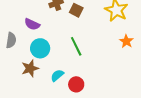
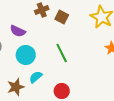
brown star: (30, 68) -> (16, 87), moved
cyan semicircle: (57, 75) -> (36, 77), moved

